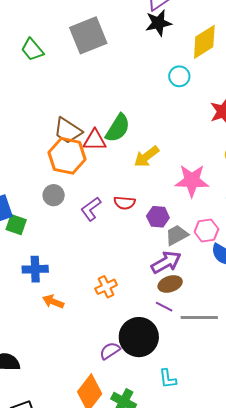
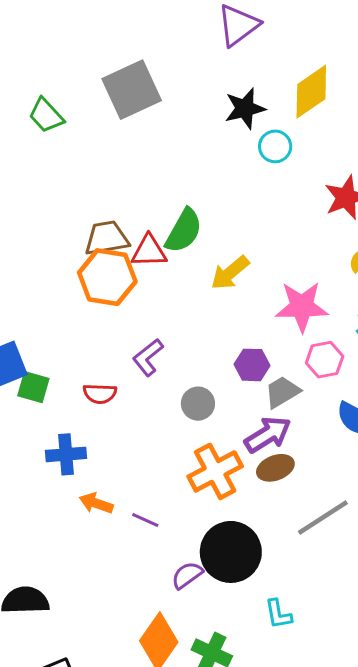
black star: (158, 23) -> (245, 108), moved
brown trapezoid: (68, 131) -> (107, 238), turned 140
gray circle: (54, 195) -> (198, 404), moved
red semicircle: (125, 203) -> (100, 394), moved
pink hexagon: (206, 230) -> (325, 360), moved
orange cross: (106, 287) -> (215, 471), moved, size x1.6
purple line: (164, 307) -> (145, 520), moved
gray line: (199, 317) -> (323, 518), turned -30

